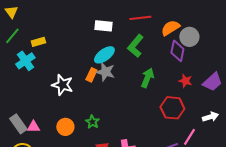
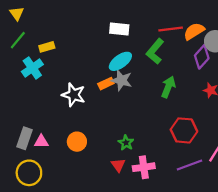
red line: (140, 18) -> (171, 29), moved
purple diamond: (177, 51) -> (202, 57), turned 30
orange rectangle: (91, 75) -> (106, 84), turned 40
red hexagon: (172, 108) -> (184, 130), moved
green star: (92, 122) -> (126, 143), moved
gray rectangle: (18, 124) -> (25, 138), turned 54

